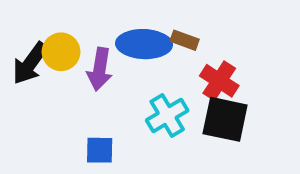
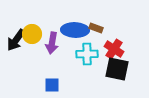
cyan cross: (167, 115) -> (87, 54), moved, turned 30

